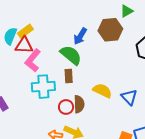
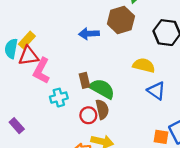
blue arrow: (80, 36) -> (89, 34), turned 66
green semicircle: (71, 55) -> (102, 89), moved
cyan cross: (43, 87) -> (59, 98), size x0.7
yellow semicircle: (102, 91) -> (144, 65), moved

